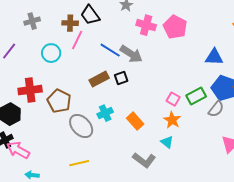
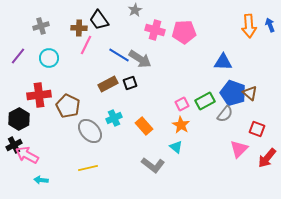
pink pentagon: (175, 27) -> (184, 32), turned -30
cyan circle: (51, 53) -> (49, 58), moved
pink square: (173, 99) -> (182, 104), turned 32

